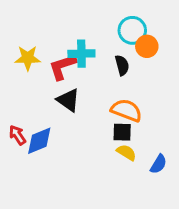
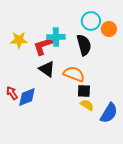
orange circle: (147, 46) -> (109, 29), moved
black semicircle: (122, 65) -> (84, 45), size x1.5
orange semicircle: (126, 110) -> (74, 74), moved
blue semicircle: (158, 164) -> (109, 113), size x1.5

